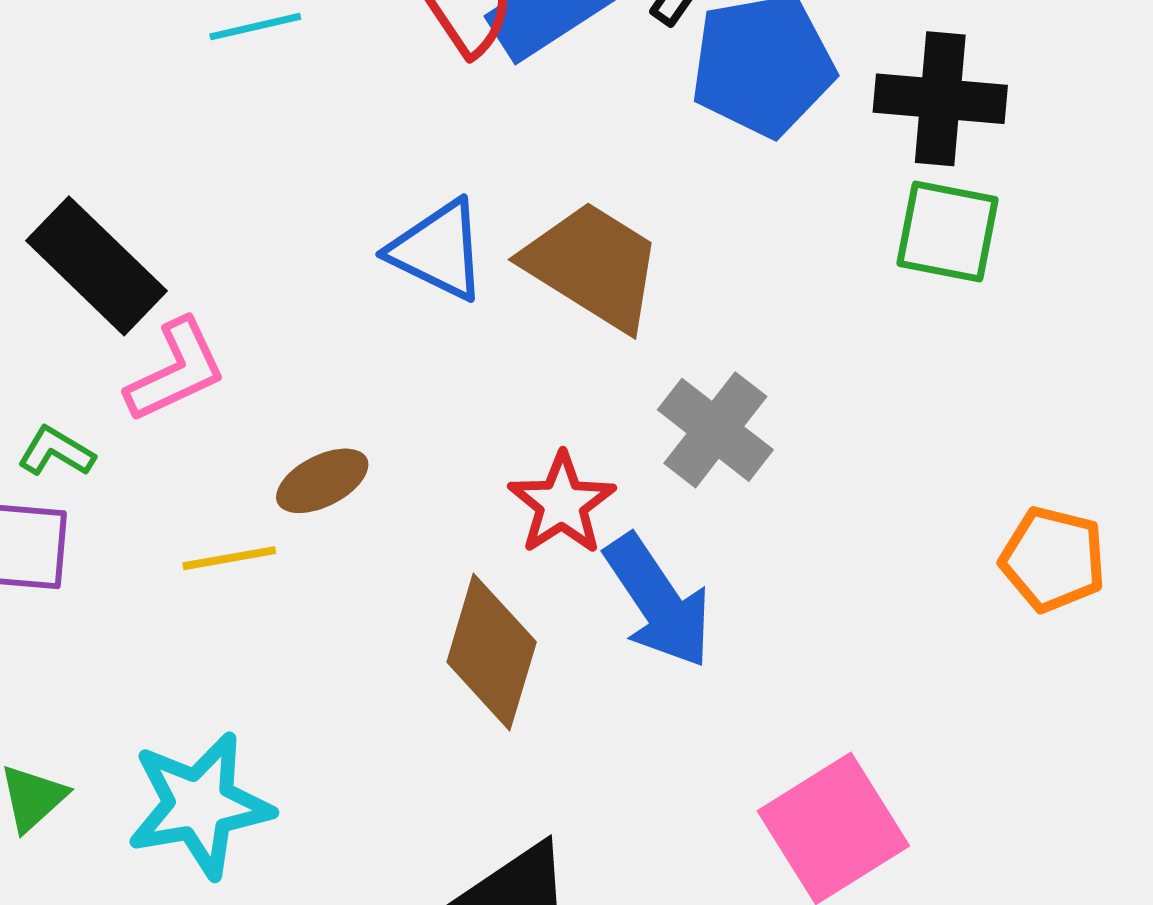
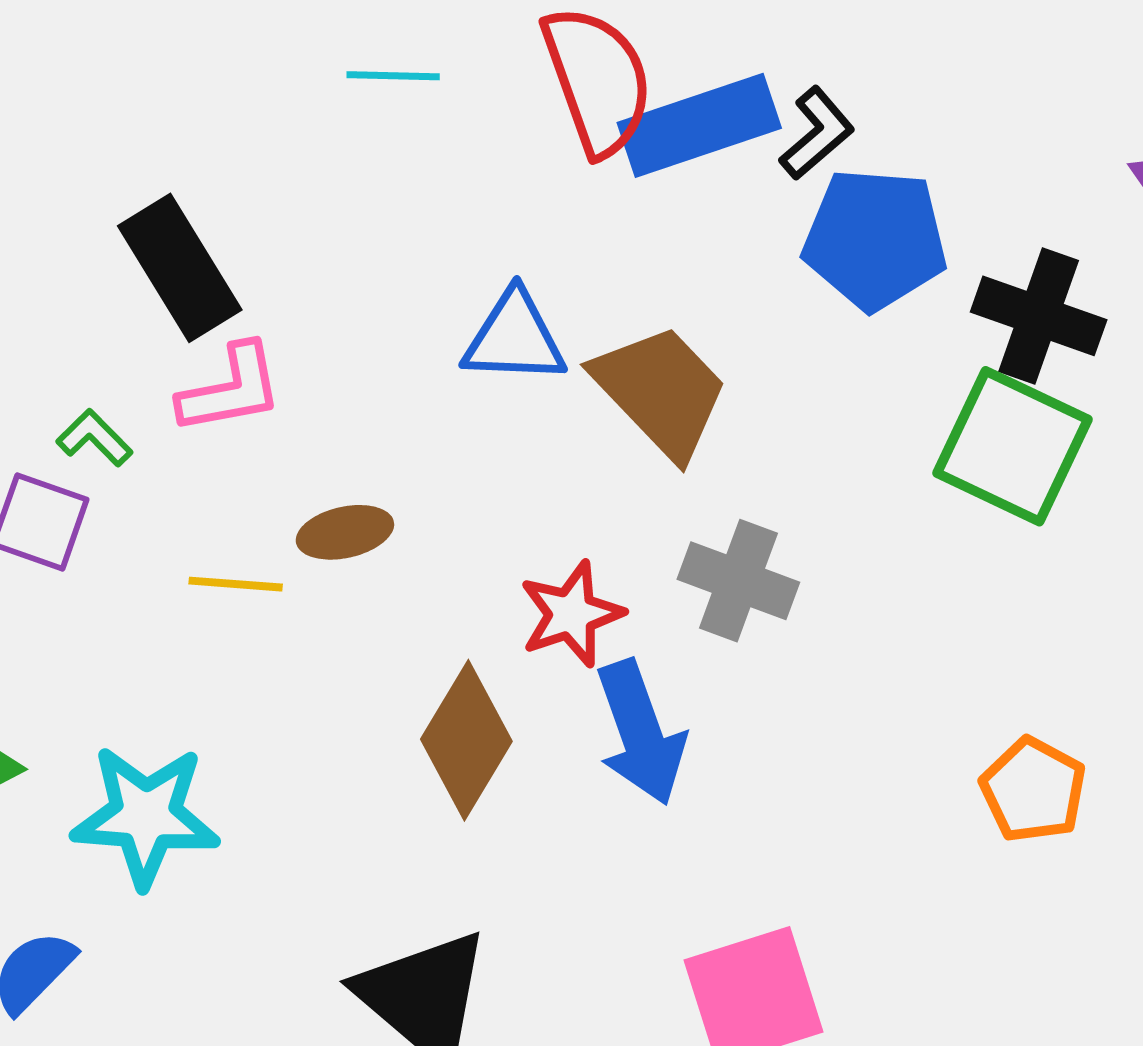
green square: (947, 231) -> (1013, 446), size x1.4
blue triangle: (438, 250) -> (514, 338), turned -38
gray cross: (715, 430) -> (738, 581), turned -32

